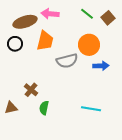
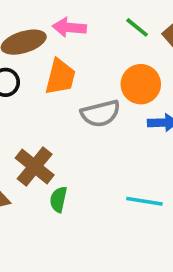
brown cross: (31, 90) -> (35, 167), size x1.5

